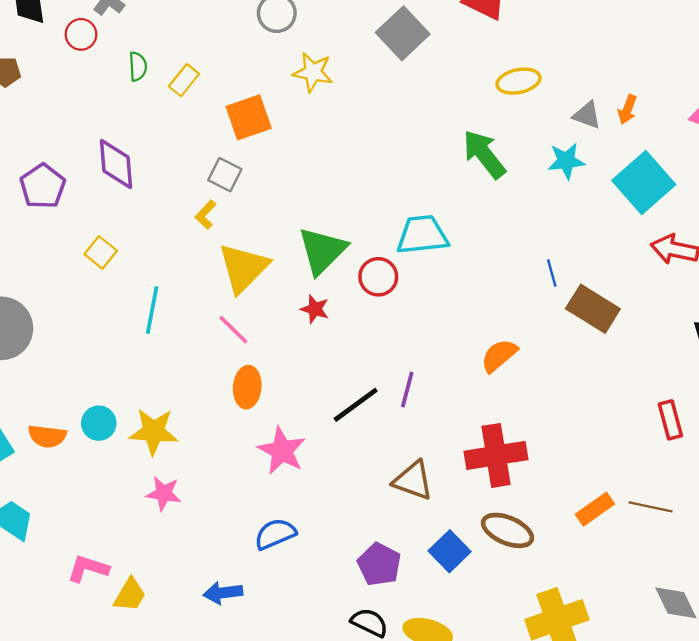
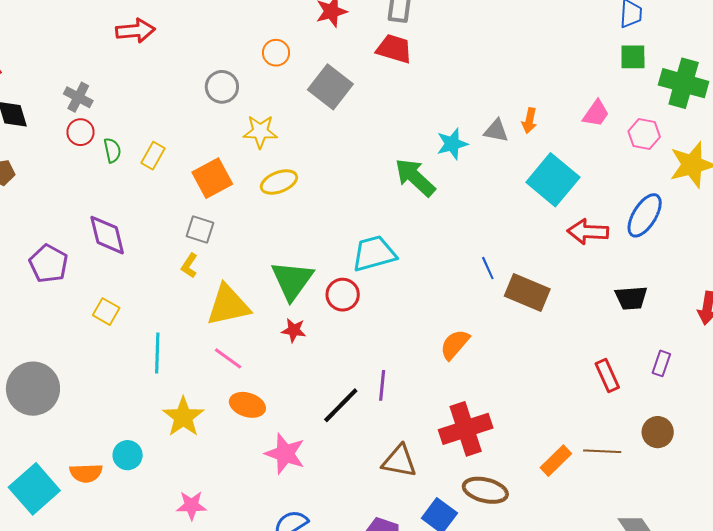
red circle: (81, 34) -> (81, 132), moved
yellow ellipse: (518, 81) -> (279, 182), moved
cyan star: (566, 161) -> (452, 144), moved
yellow triangle: (243, 268) -> (228, 305), turned 42
orange ellipse: (247, 387) -> (247, 405), turned -68
yellow star: (154, 432) -> (183, 417), moved, turned -30

